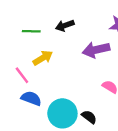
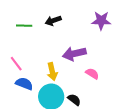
purple arrow: (96, 50) -> (74, 54), moved
yellow arrow: (43, 58) -> (52, 72), moved, turned 108

